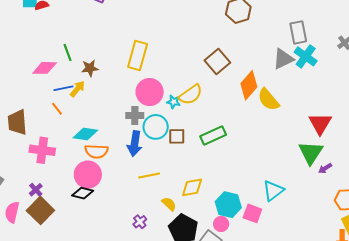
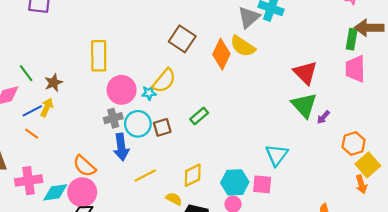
yellow semicircle: (268, 100) -> (243, 46), moved
cyan diamond: (85, 134) -> (55, 192), moved
green rectangle: (213, 135) -> (199, 116), size x0.7
orange semicircle: (96, 151) -> (84, 166), turned 55

